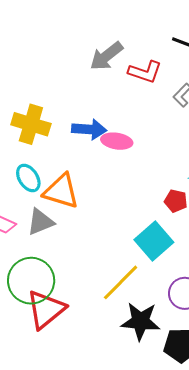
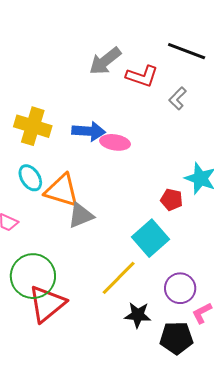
gray triangle: (40, 222) -> (81, 216), moved
black star: (141, 321) -> (138, 315), size x0.7

